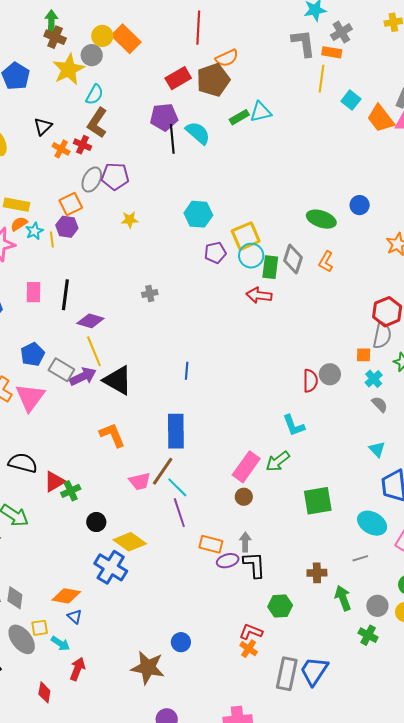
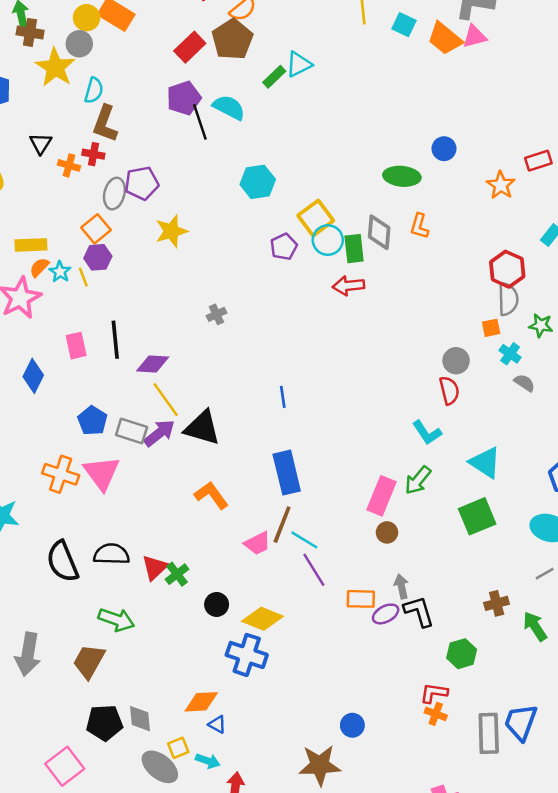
cyan hexagon: (198, 214) -> (258, 182), moved
yellow star: (130, 220) -> (171, 231), size x1.5
red semicircle: (310, 381) -> (449, 390), moved
cyan triangle: (377, 449) -> (485, 463), moved, size x1.6

